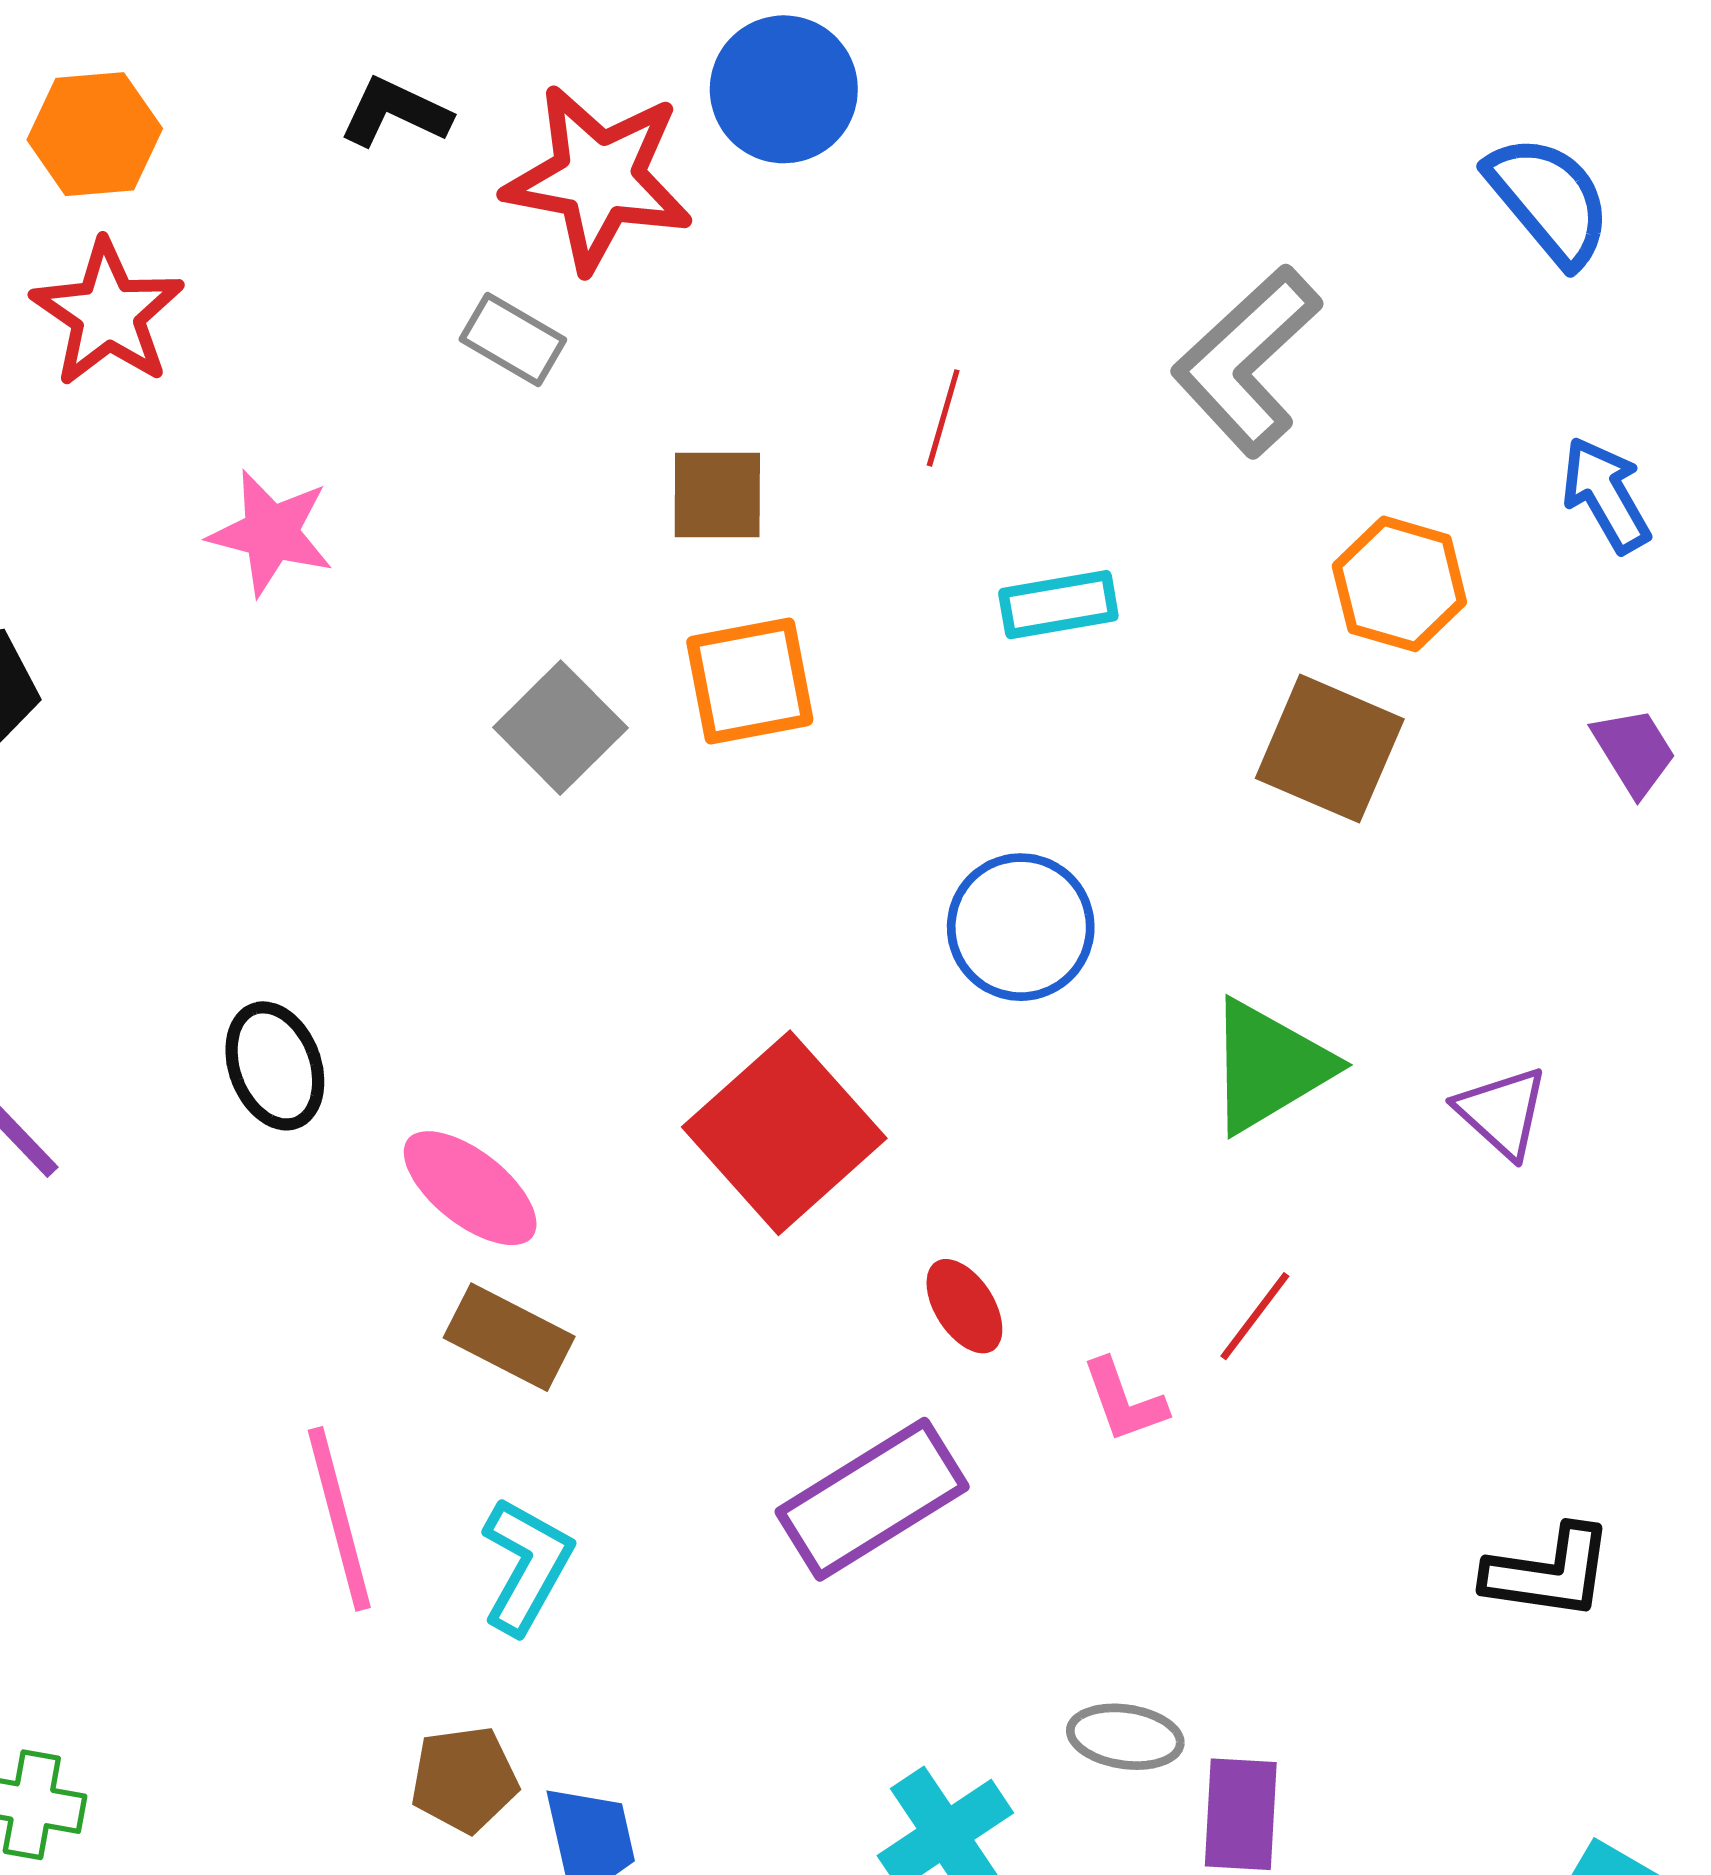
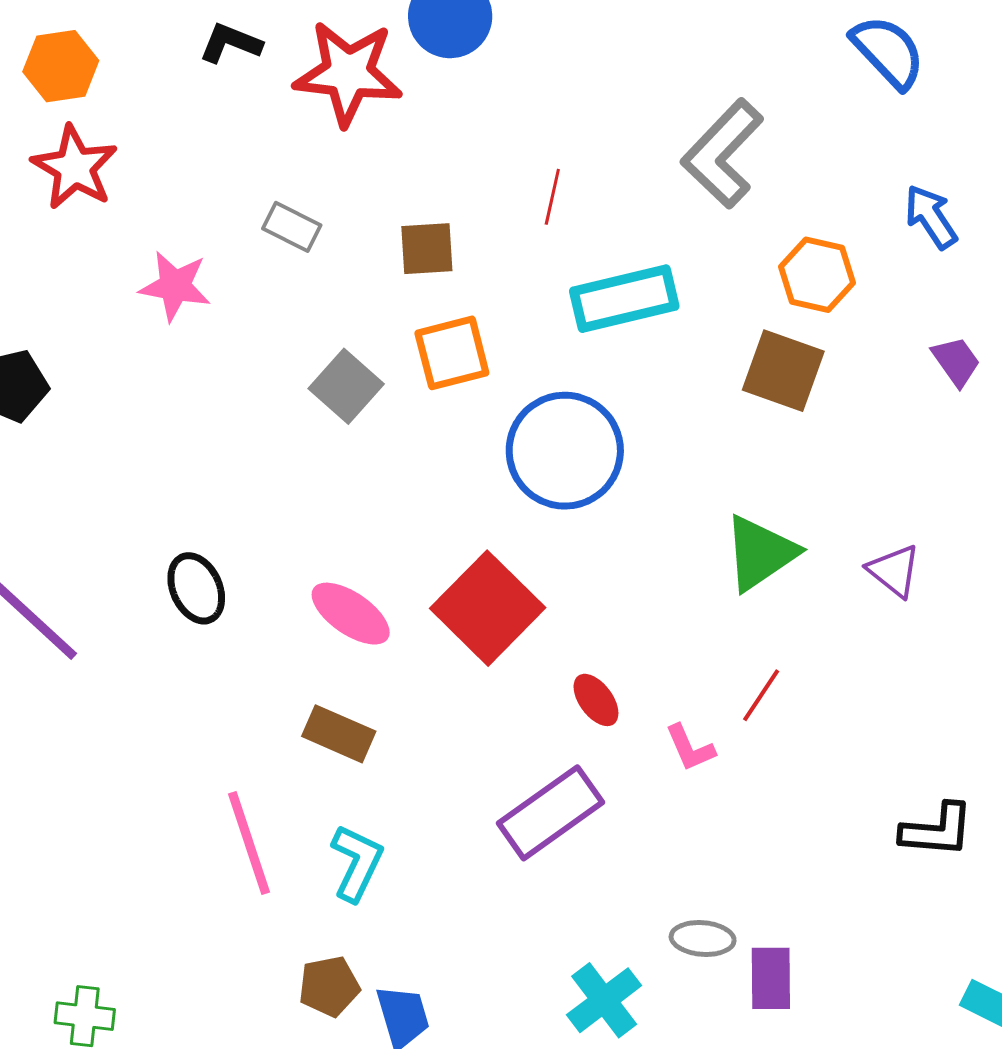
gray rectangle: (513, 339) -> (292, 227), moved
cyan rectangle: (1058, 605) -> (624, 299), size x1.6
blue circle: (1021, 927) -> (565, 451), moved, size x1.4
pink ellipse: (470, 1188) -> (351, 614), moved

